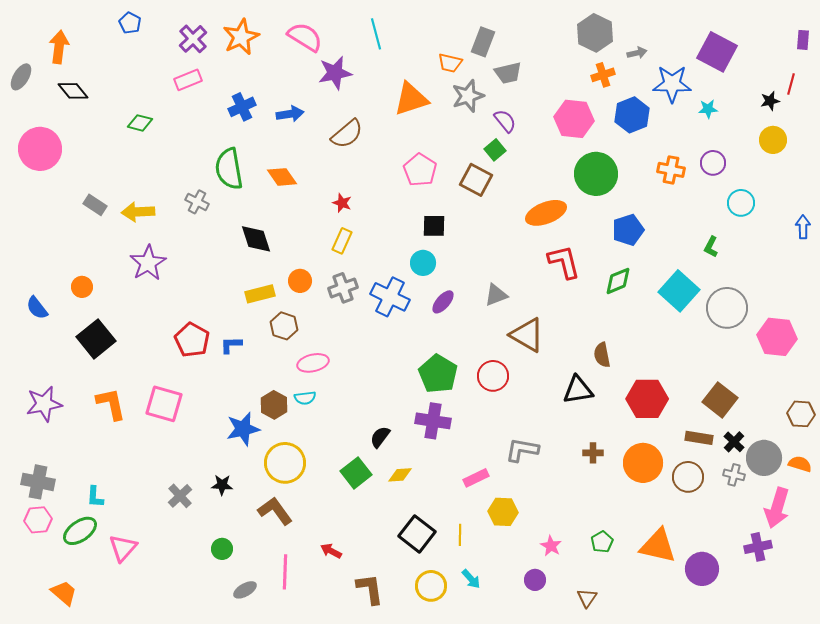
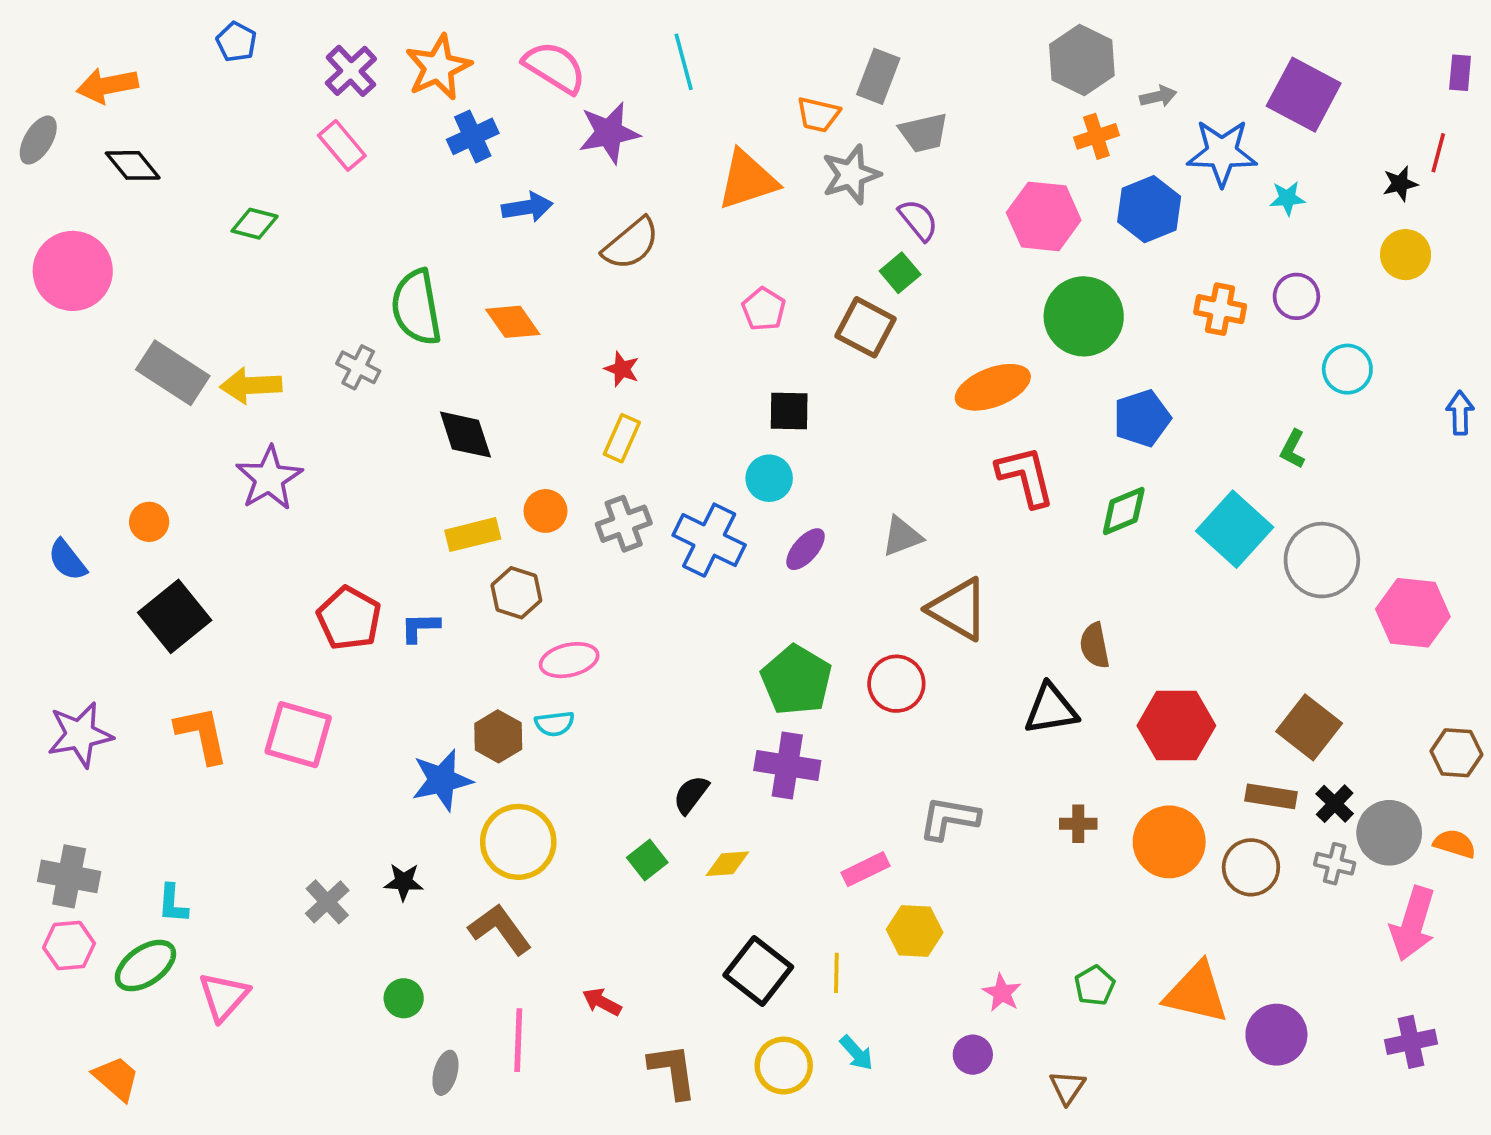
orange arrow: (59, 47) -> (107, 85), turned -108
pink rectangle: (188, 80) -> (342, 145), turned 72
blue cross: (242, 107) -> (473, 136), moved
pink pentagon: (420, 170) -> (764, 309), size x0.7
gray rectangle: (95, 205) -> (173, 373), size x1.6
green square: (356, 473) -> (647, 860), size x0.7
purple cross: (758, 547) -> (1411, 1042), moved
gray ellipse: (245, 590) -> (445, 1073), turned -45

